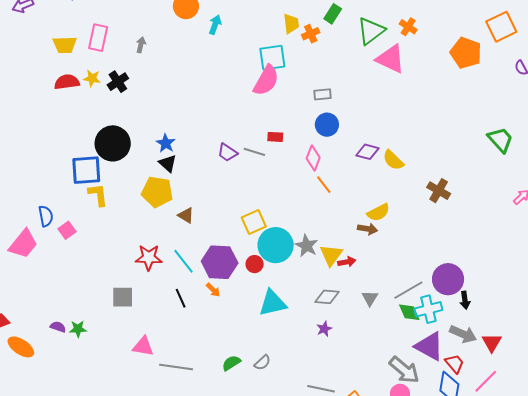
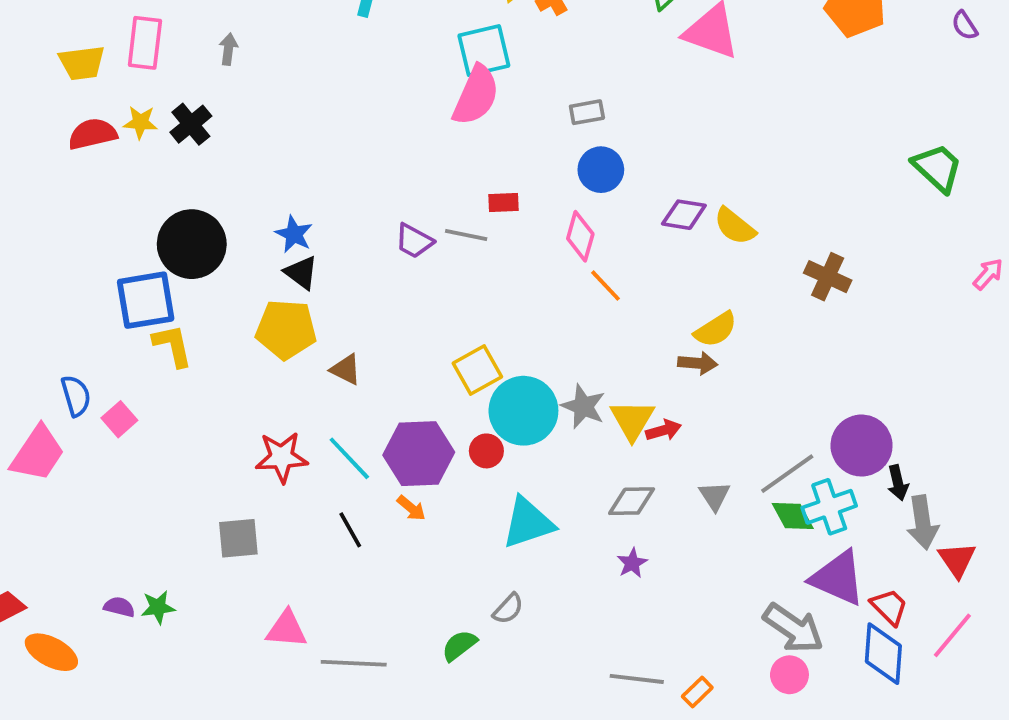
gray arrow: (463, 334) -> (923, 522), moved, turned 64
gray semicircle: (262, 363) -> (508, 609), moved

